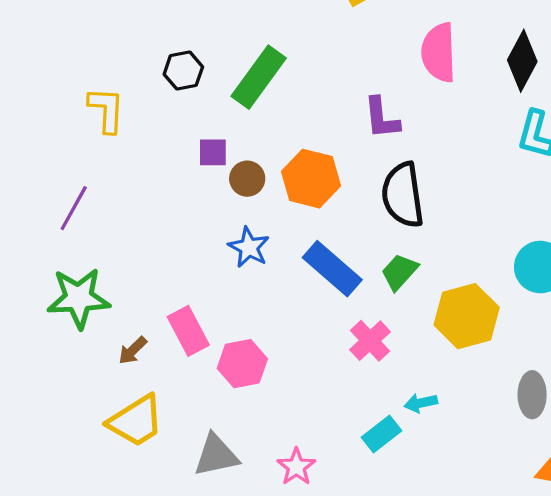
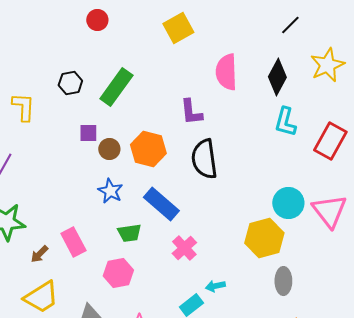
green trapezoid: (399, 272) -> (129, 233), moved, turned -140
yellow hexagon: (467, 316) -> (264, 238), moved
pink hexagon: (242, 364) -> (118, 273), moved

